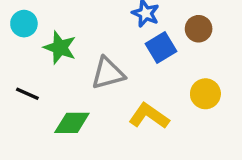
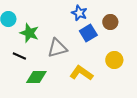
black line: (27, 94) -> (19, 56), moved

